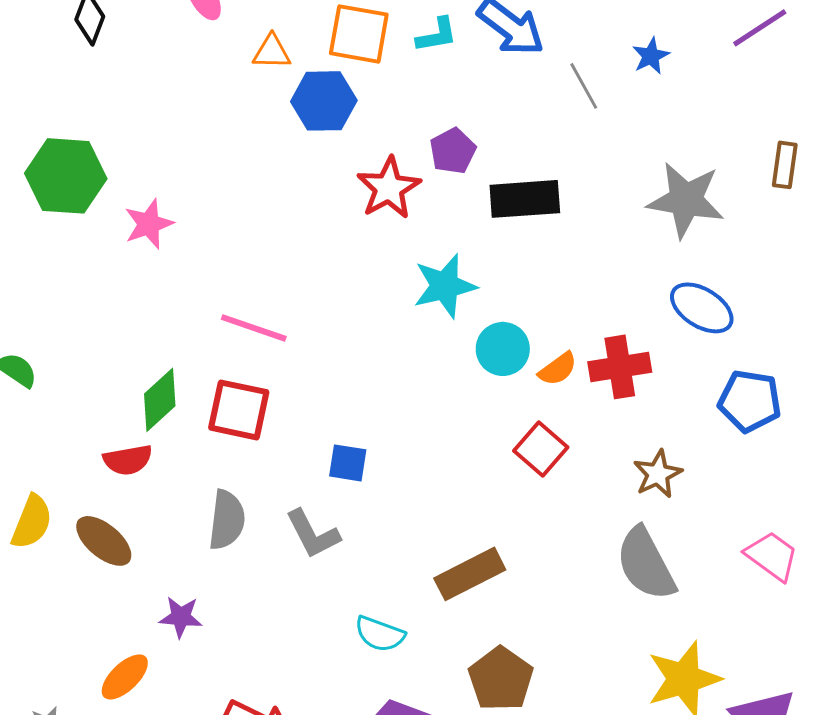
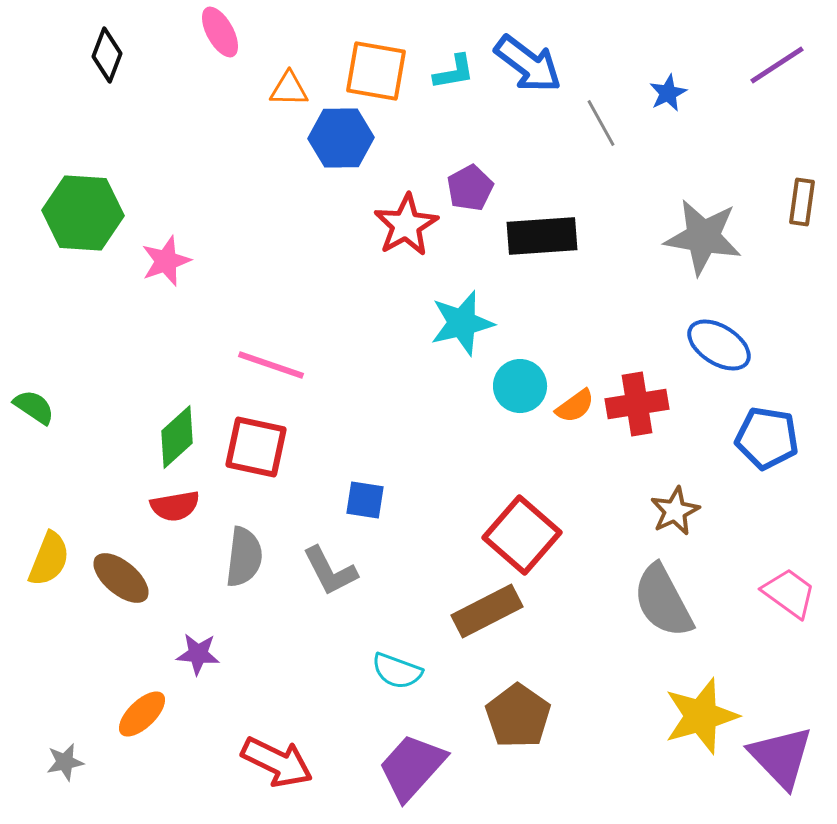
red square: (541, 449) -> (522, 535), moved, size x1.4
red semicircle: (128, 460) -> (175, 506), moved

